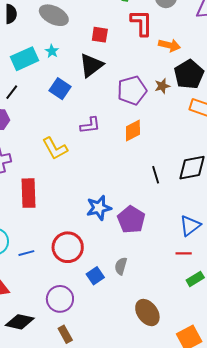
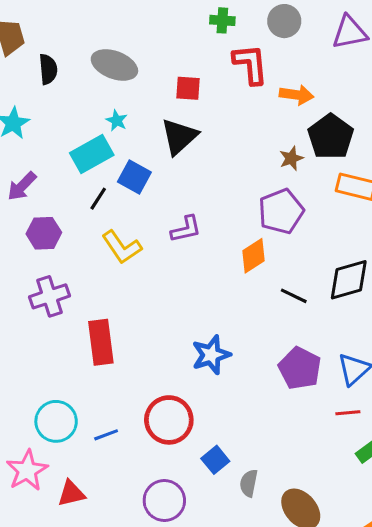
cyan rectangle: (25, 59) -> (92, 154), moved
purple pentagon: (132, 90) -> (281, 211), moved
black line: (12, 92) -> (98, 199), moved
orange diamond: (133, 130) -> (253, 256), moved
yellow L-shape: (55, 148) -> (122, 247), moved
black line: (156, 175) -> (294, 296), turned -42
purple pentagon: (131, 220) -> (300, 368), moved
gray semicircle: (121, 266) -> (249, 483), moved

